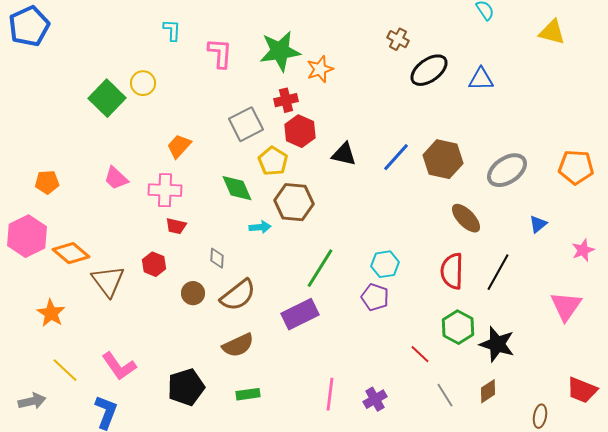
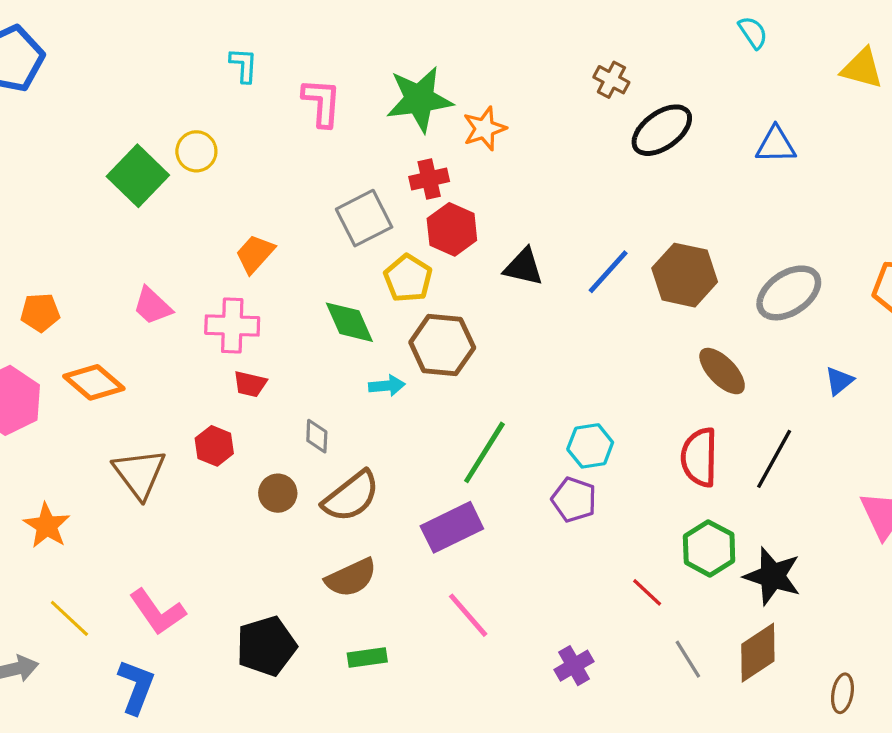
blue triangle: (481, 79) -> (776, 145), moved
orange diamond: (71, 253) -> (94, 382), moved
brown diamond: (488, 391) -> (758, 653), size x1.5
pink line: (330, 394) -> (468, 615), moved, turned -48

